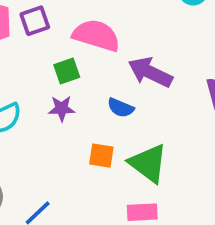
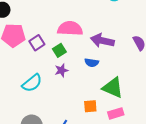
purple square: (35, 21) -> (37, 43), moved
orange square: (101, 156) -> (90, 106), moved

